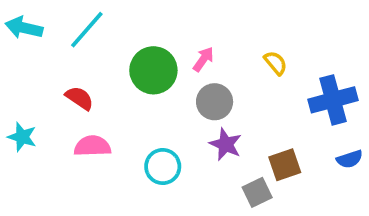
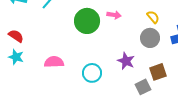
pink arrow: (203, 59) -> (114, 15), turned 64
red semicircle: (79, 98) -> (16, 36), moved
gray circle: (215, 102) -> (150, 38), moved

